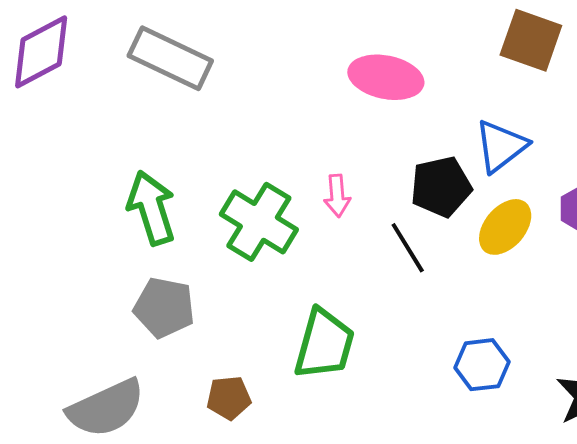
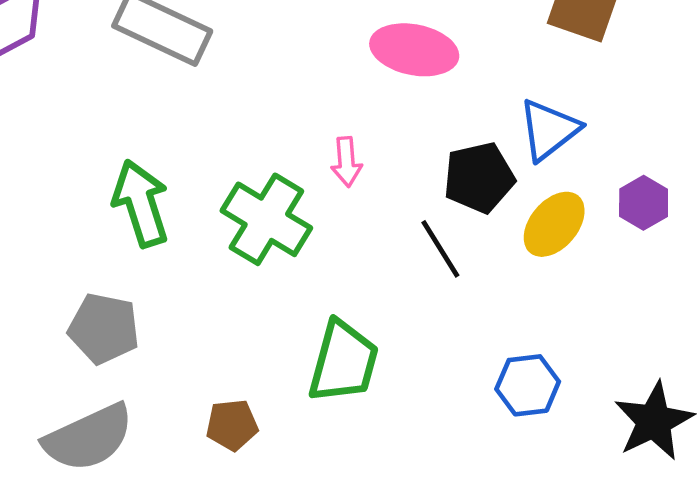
pink arrow: (337, 196) -> (346, 162), moved
gray pentagon: (164, 308) -> (104, 328), moved

